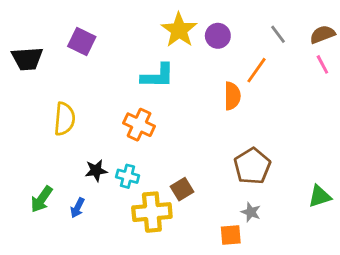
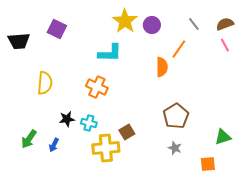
orange square: (231, 235) -> (208, 164), moved

